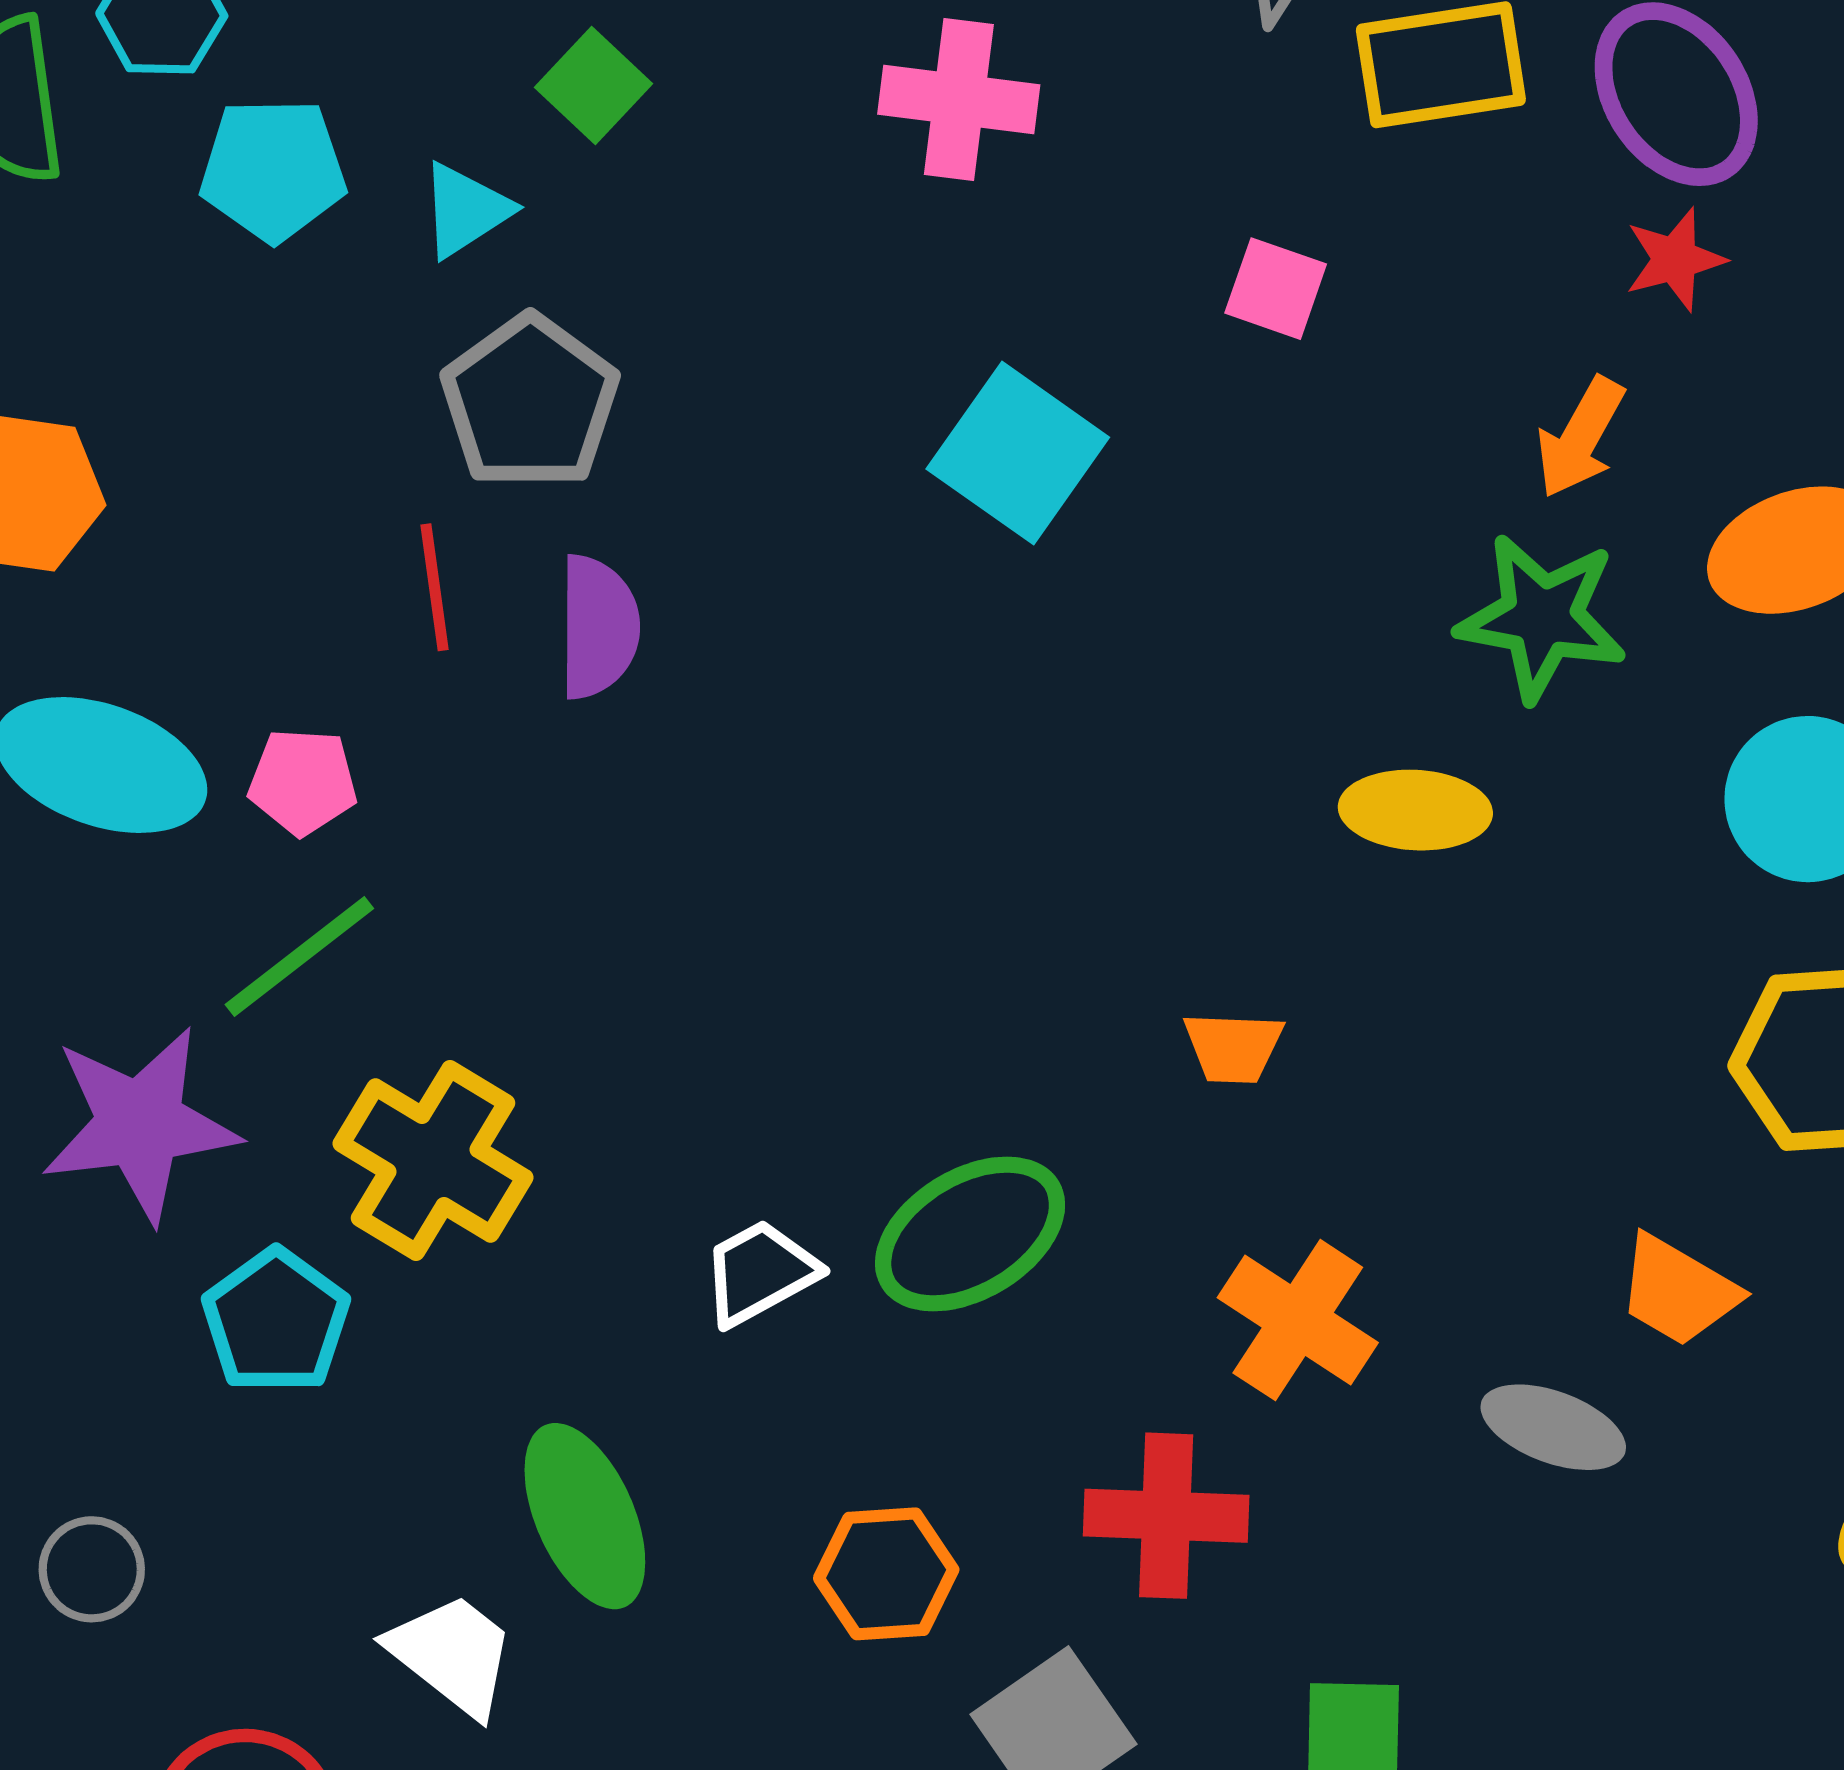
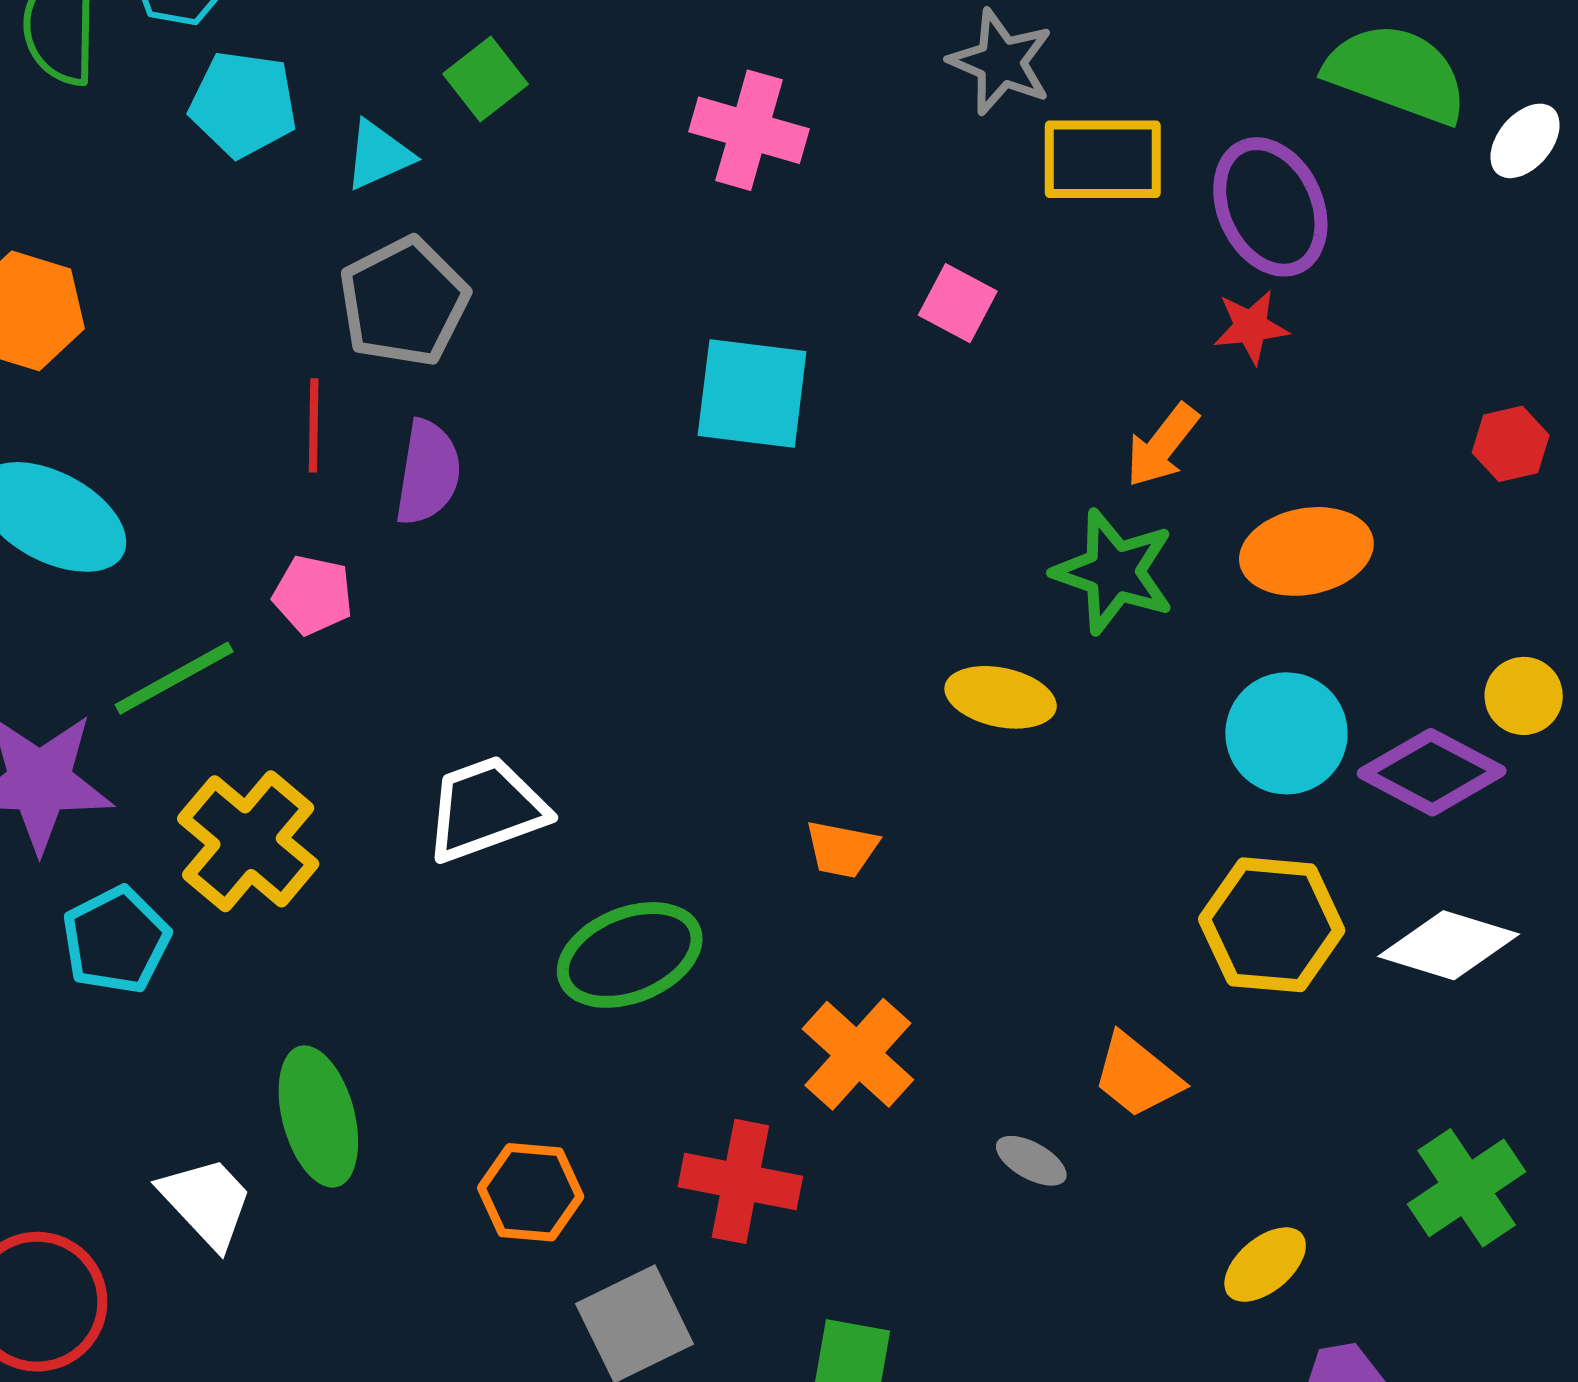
cyan square: (1018, 453) -> (752, 394), turned -37
pink pentagon: (303, 782) -> (313, 595), moved
white trapezoid: (760, 1273) -> (486, 809), moved, size x1.4
gray ellipse: (1553, 1427) -> (1031, 1161), size x0.7

